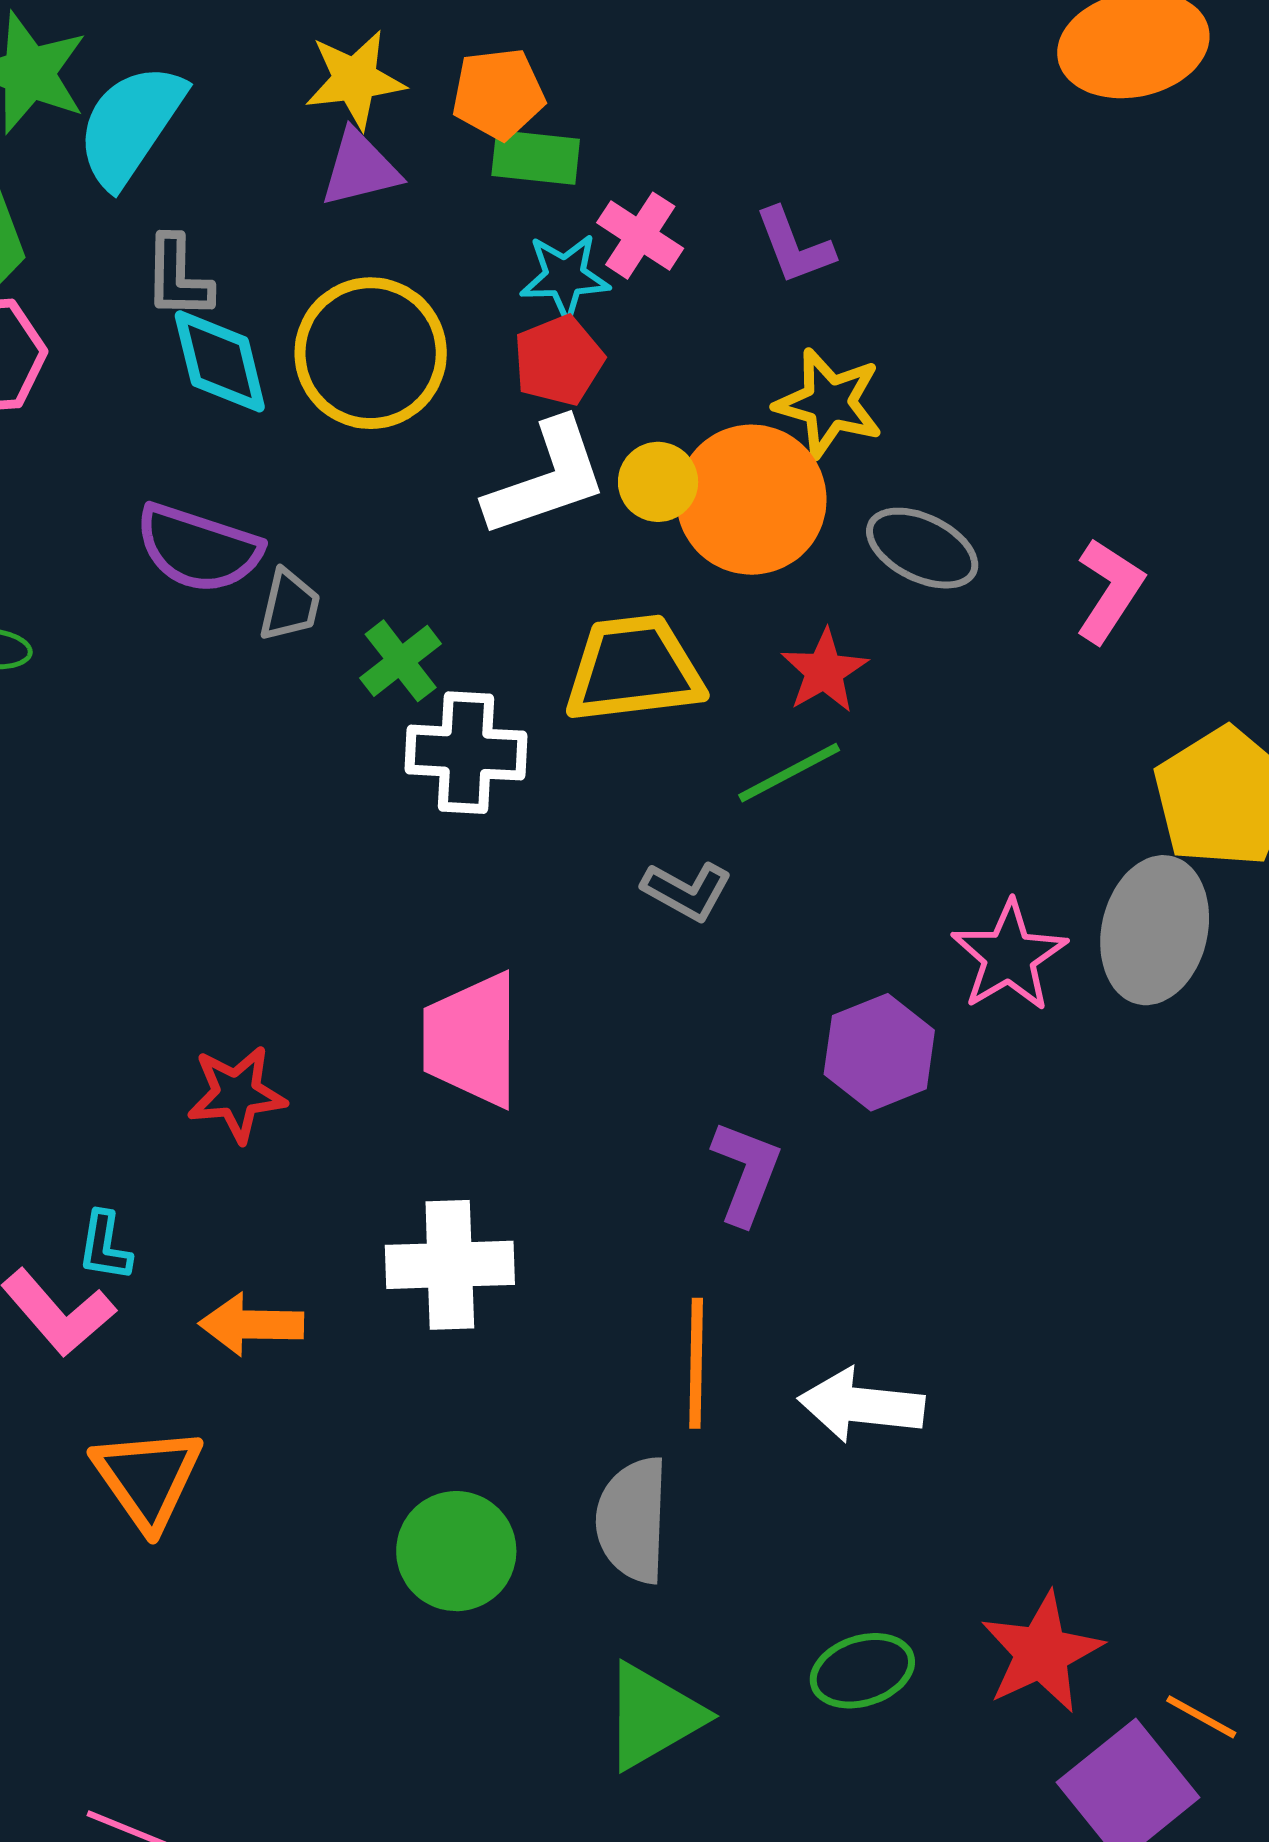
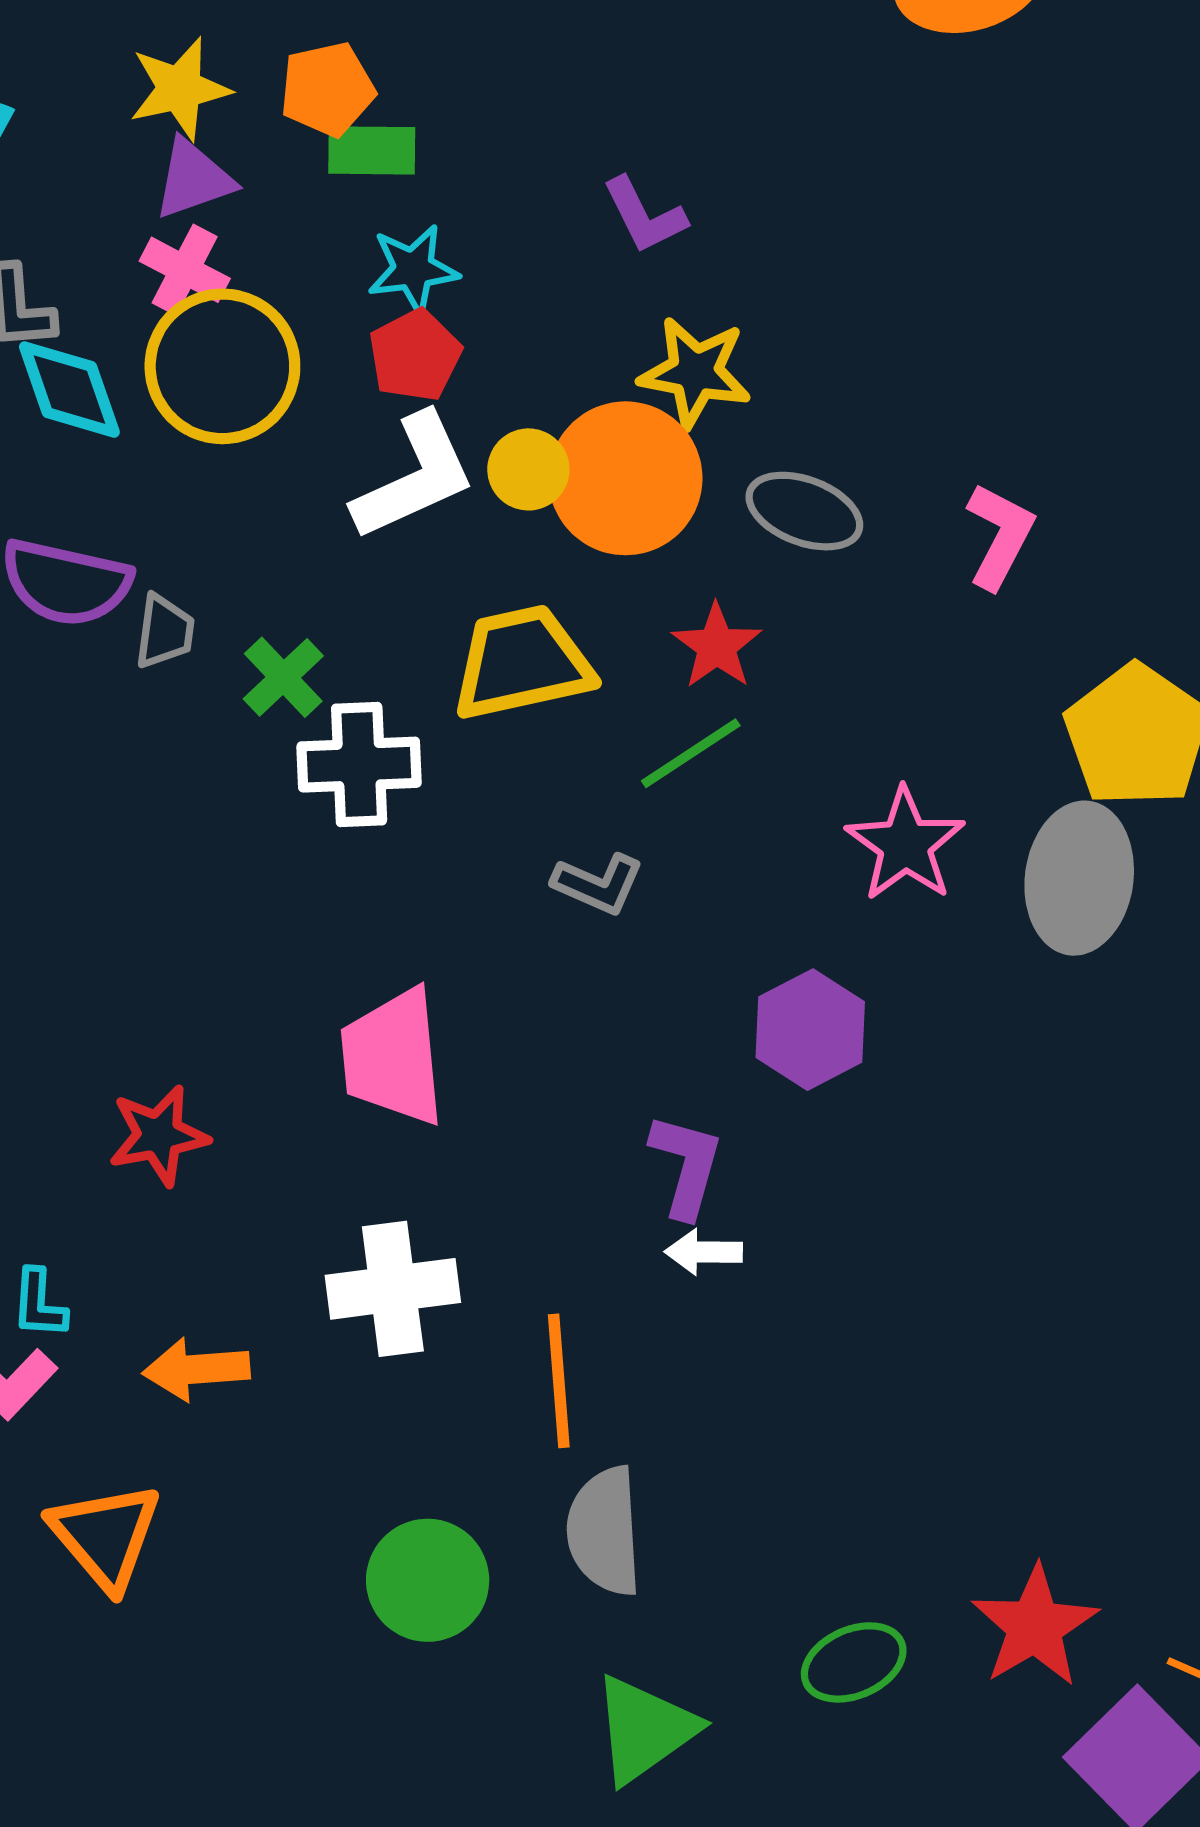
pink cross: (640, 236) -> (185, 270), moved
pink star: (1009, 956) -> (905, 845), moved
orange line: (696, 1363) -> (559, 1381), moved
white arrow: (861, 1405) -> (704, 1252), moved, size x0.6

